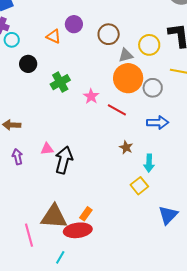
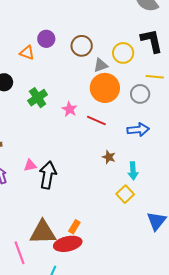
gray circle: (153, 88) -> (140, 94), moved

